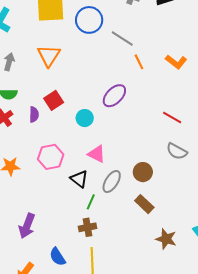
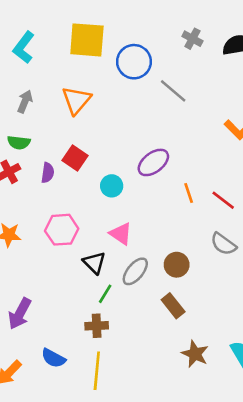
orange line: (139, 62) -> (189, 193), moved
red square: (54, 100) -> (75, 158), turned -30
blue semicircle: (57, 257) -> (53, 358), turned -36

